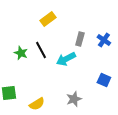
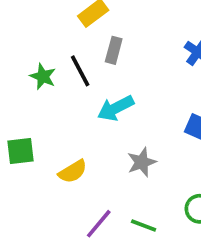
gray rectangle: (80, 39) -> (114, 50), moved
cyan arrow: (66, 59) -> (116, 108), moved

